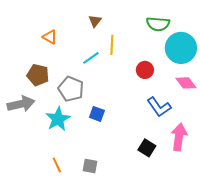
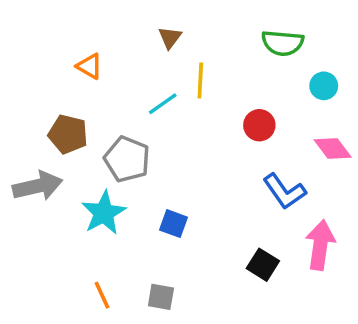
cyan circle: (181, 48) -> (324, 86), size x0.5
blue square: (97, 114) -> (173, 224), moved

